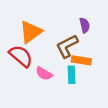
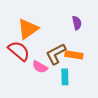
brown L-shape: (67, 46) -> (56, 54), moved
cyan rectangle: (71, 75) -> (65, 77), moved

